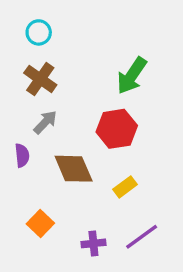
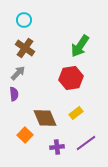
gray arrow: (45, 122) -> (18, 73), moved
brown diamond: (74, 169) -> (45, 118), moved

